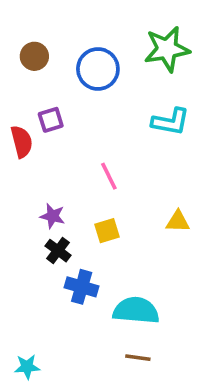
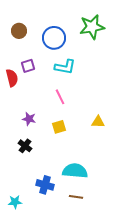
cyan L-shape: (171, 122) -> (65, 67), moved
black cross: (58, 251) -> (25, 146), moved
blue cross: (82, 287) -> (45, 185), moved

